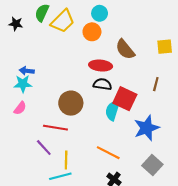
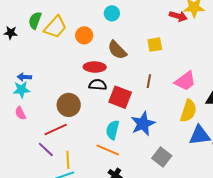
cyan circle: (100, 13) -> (112, 13), moved
pink semicircle: (20, 108) -> (20, 113), turned 120
cyan semicircle: (112, 110) -> (113, 130), moved
red line: (55, 128) -> (56, 129), turned -30
gray square: (152, 165) -> (162, 157), moved

